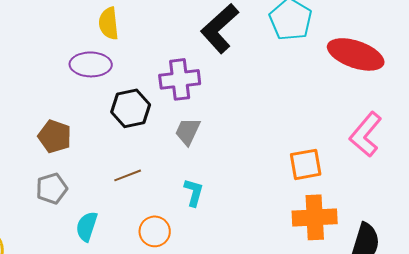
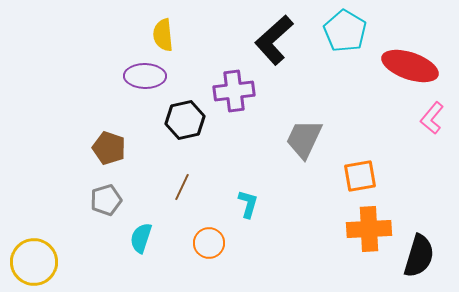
gray trapezoid: (188, 131) -> (304, 139), moved, size x1.4
pink L-shape: (366, 134) -> (432, 118), moved, size x0.7
brown line: (128, 175) -> (182, 187), turned -44

